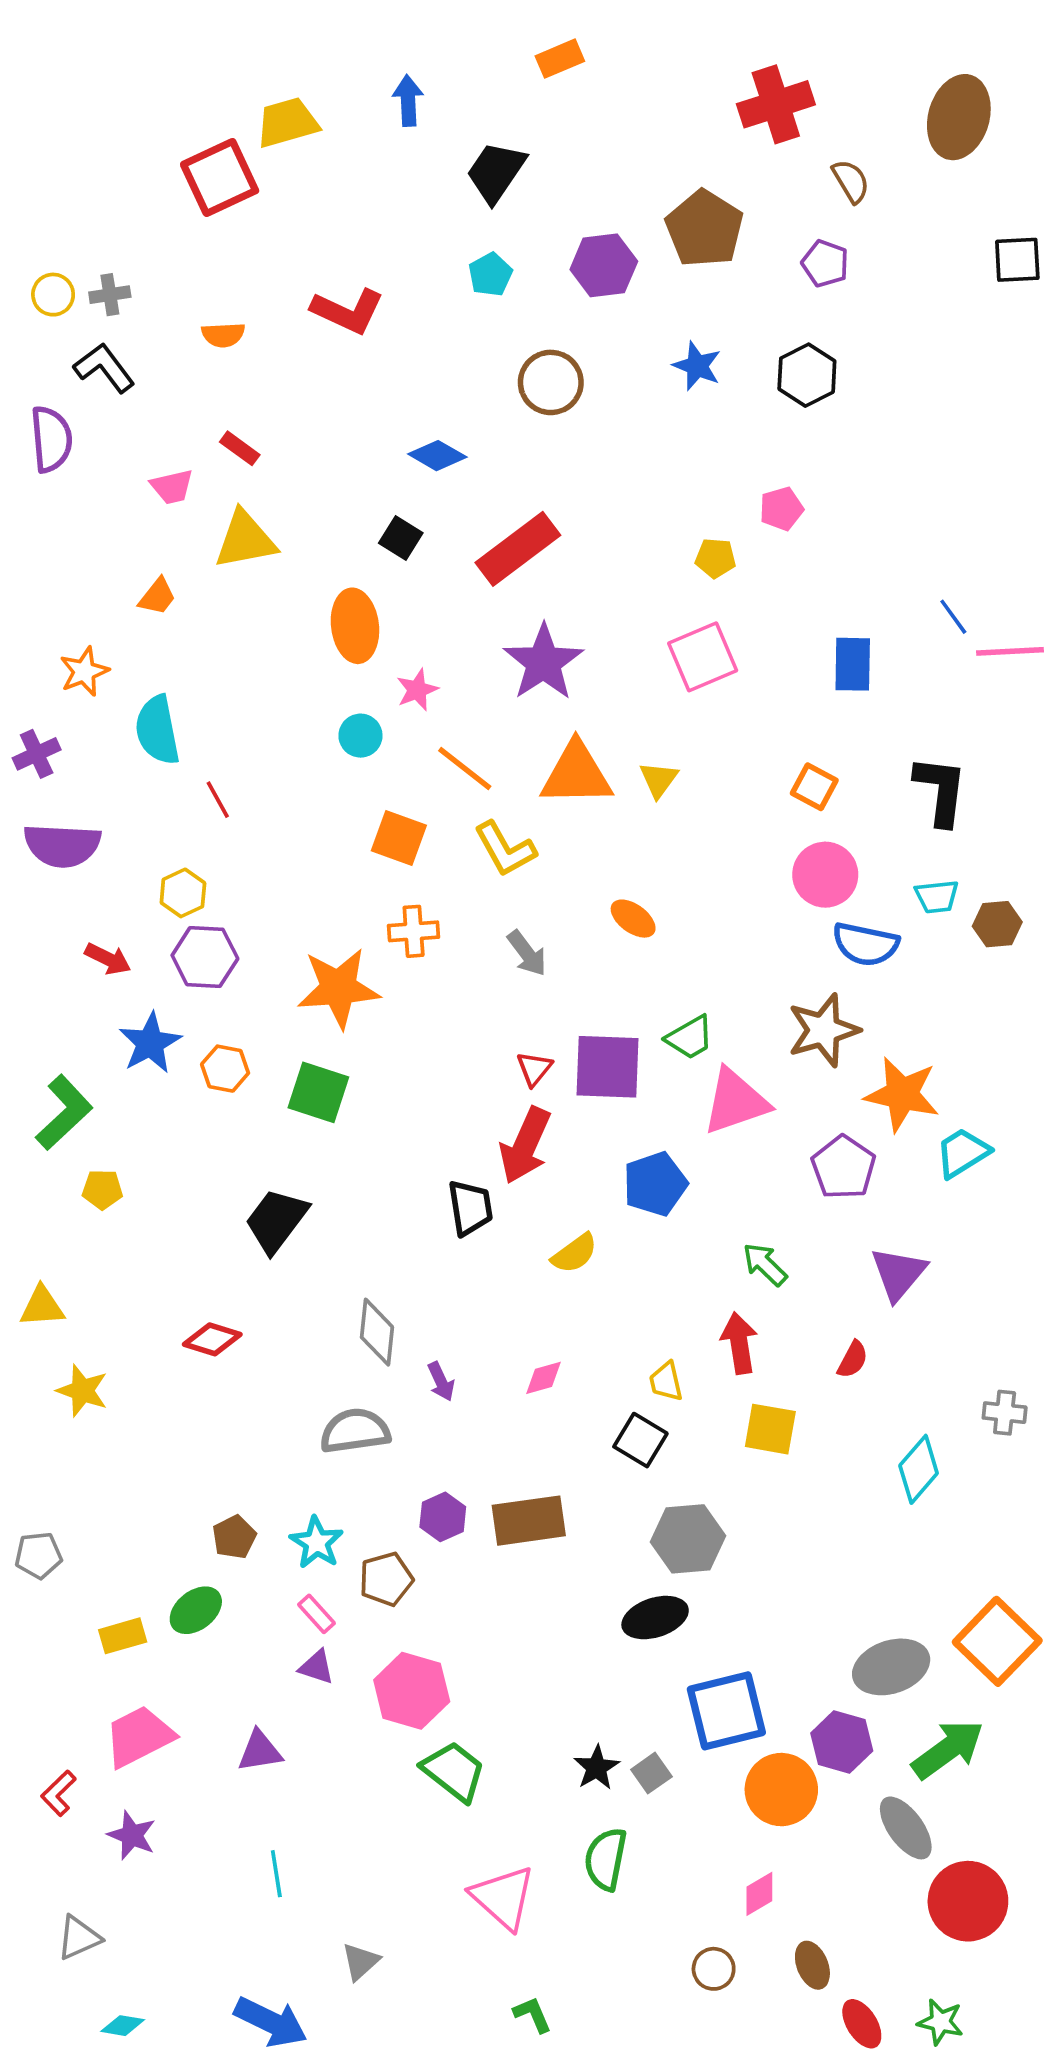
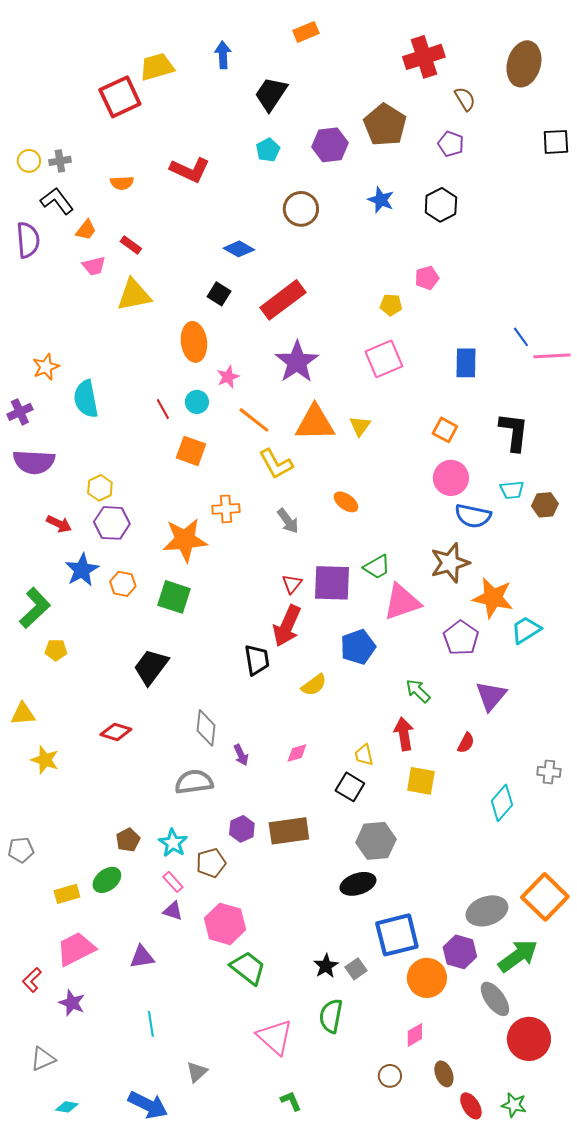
orange trapezoid: (157, 597) -> (86, 230), moved
red line: (218, 800) -> (163, 409), moved
orange square: (399, 838) -> (191, 451), moved

